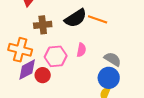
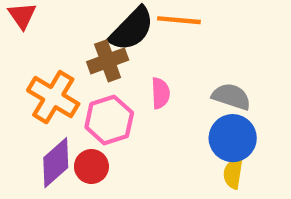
brown cross: (43, 25) -> (108, 61), moved
orange cross: (20, 50) -> (53, 97), moved, turned 30

